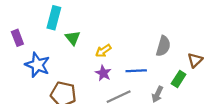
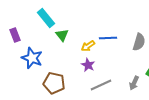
cyan rectangle: (54, 18) -> (46, 18), turned -54
blue line: (136, 71) -> (108, 38), moved

